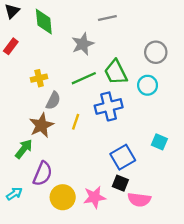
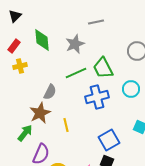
green diamond: (44, 22) -> (42, 40), moved
yellow cross: (39, 78) -> (20, 66), moved
cyan circle: (148, 85) -> (131, 89), moved
yellow line: (76, 122) -> (66, 125), moved, turned -32

